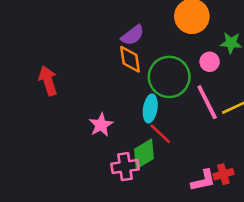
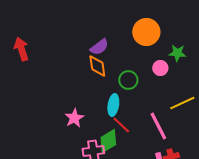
green circle: (169, 77) -> (128, 80), size x0.6
red arrow: (48, 81) -> (21, 49), moved
pink line: (207, 102) -> (158, 126), moved

